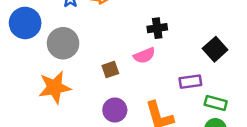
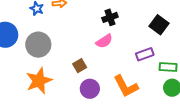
brown square: (110, 69) -> (80, 66), moved

